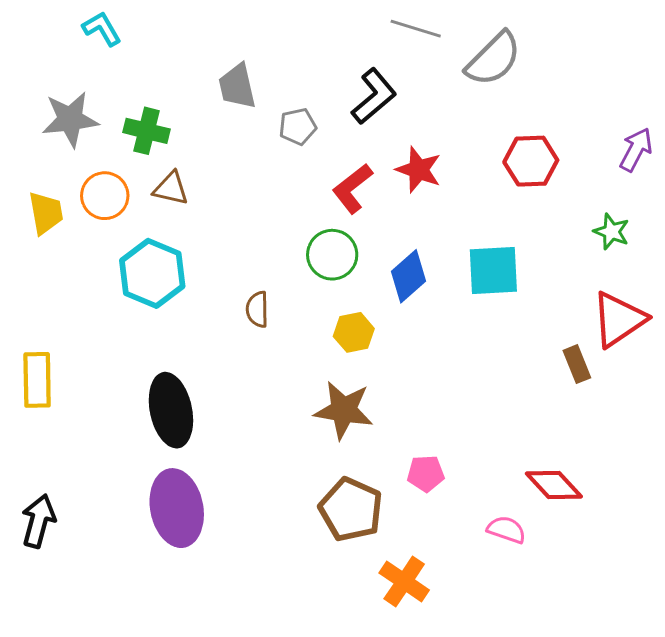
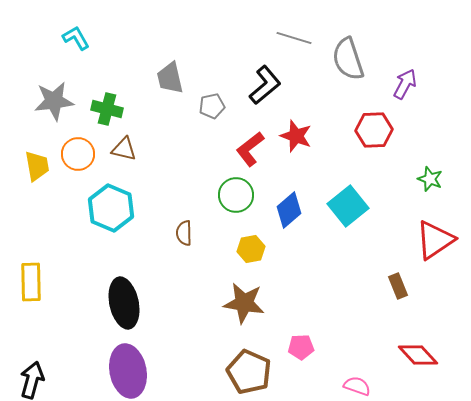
gray semicircle: (493, 59) -> (348, 59), turned 117
purple arrow: (636, 150) -> (405, 84), moved
cyan square: (493, 271) -> (348, 206), turned -36
brown rectangle: (577, 364) -> (398, 286), moved
red diamond: (554, 485) -> (418, 355), moved

